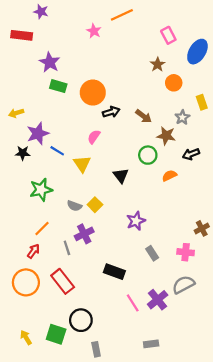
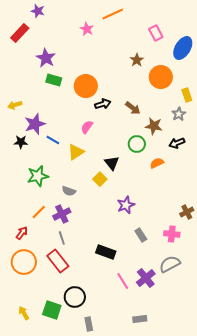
red rectangle: (22, 35) -> (20, 33), turned -54
brown star: (158, 64) -> (137, 60), moved
orange circle: (174, 83) -> (161, 77), size x1.5
gray star: (182, 117) -> (179, 114), moved
yellow triangle: (82, 164) -> (76, 152), turned 30
yellow square: (95, 205) -> (100, 179), moved
purple cross: (84, 234) -> (62, 214), moved
gray line: (67, 248) -> (62, 238), moved
red arrow: (33, 251) -> (22, 233), moved

